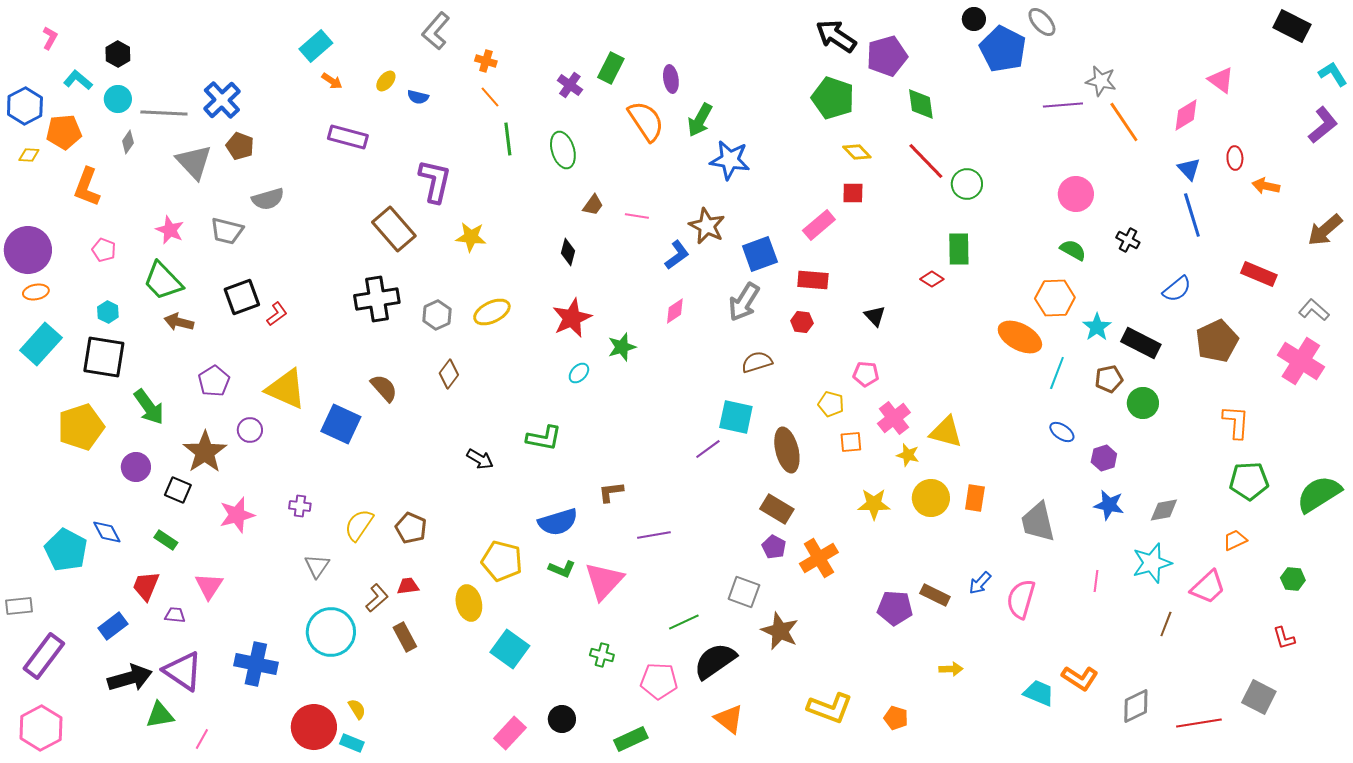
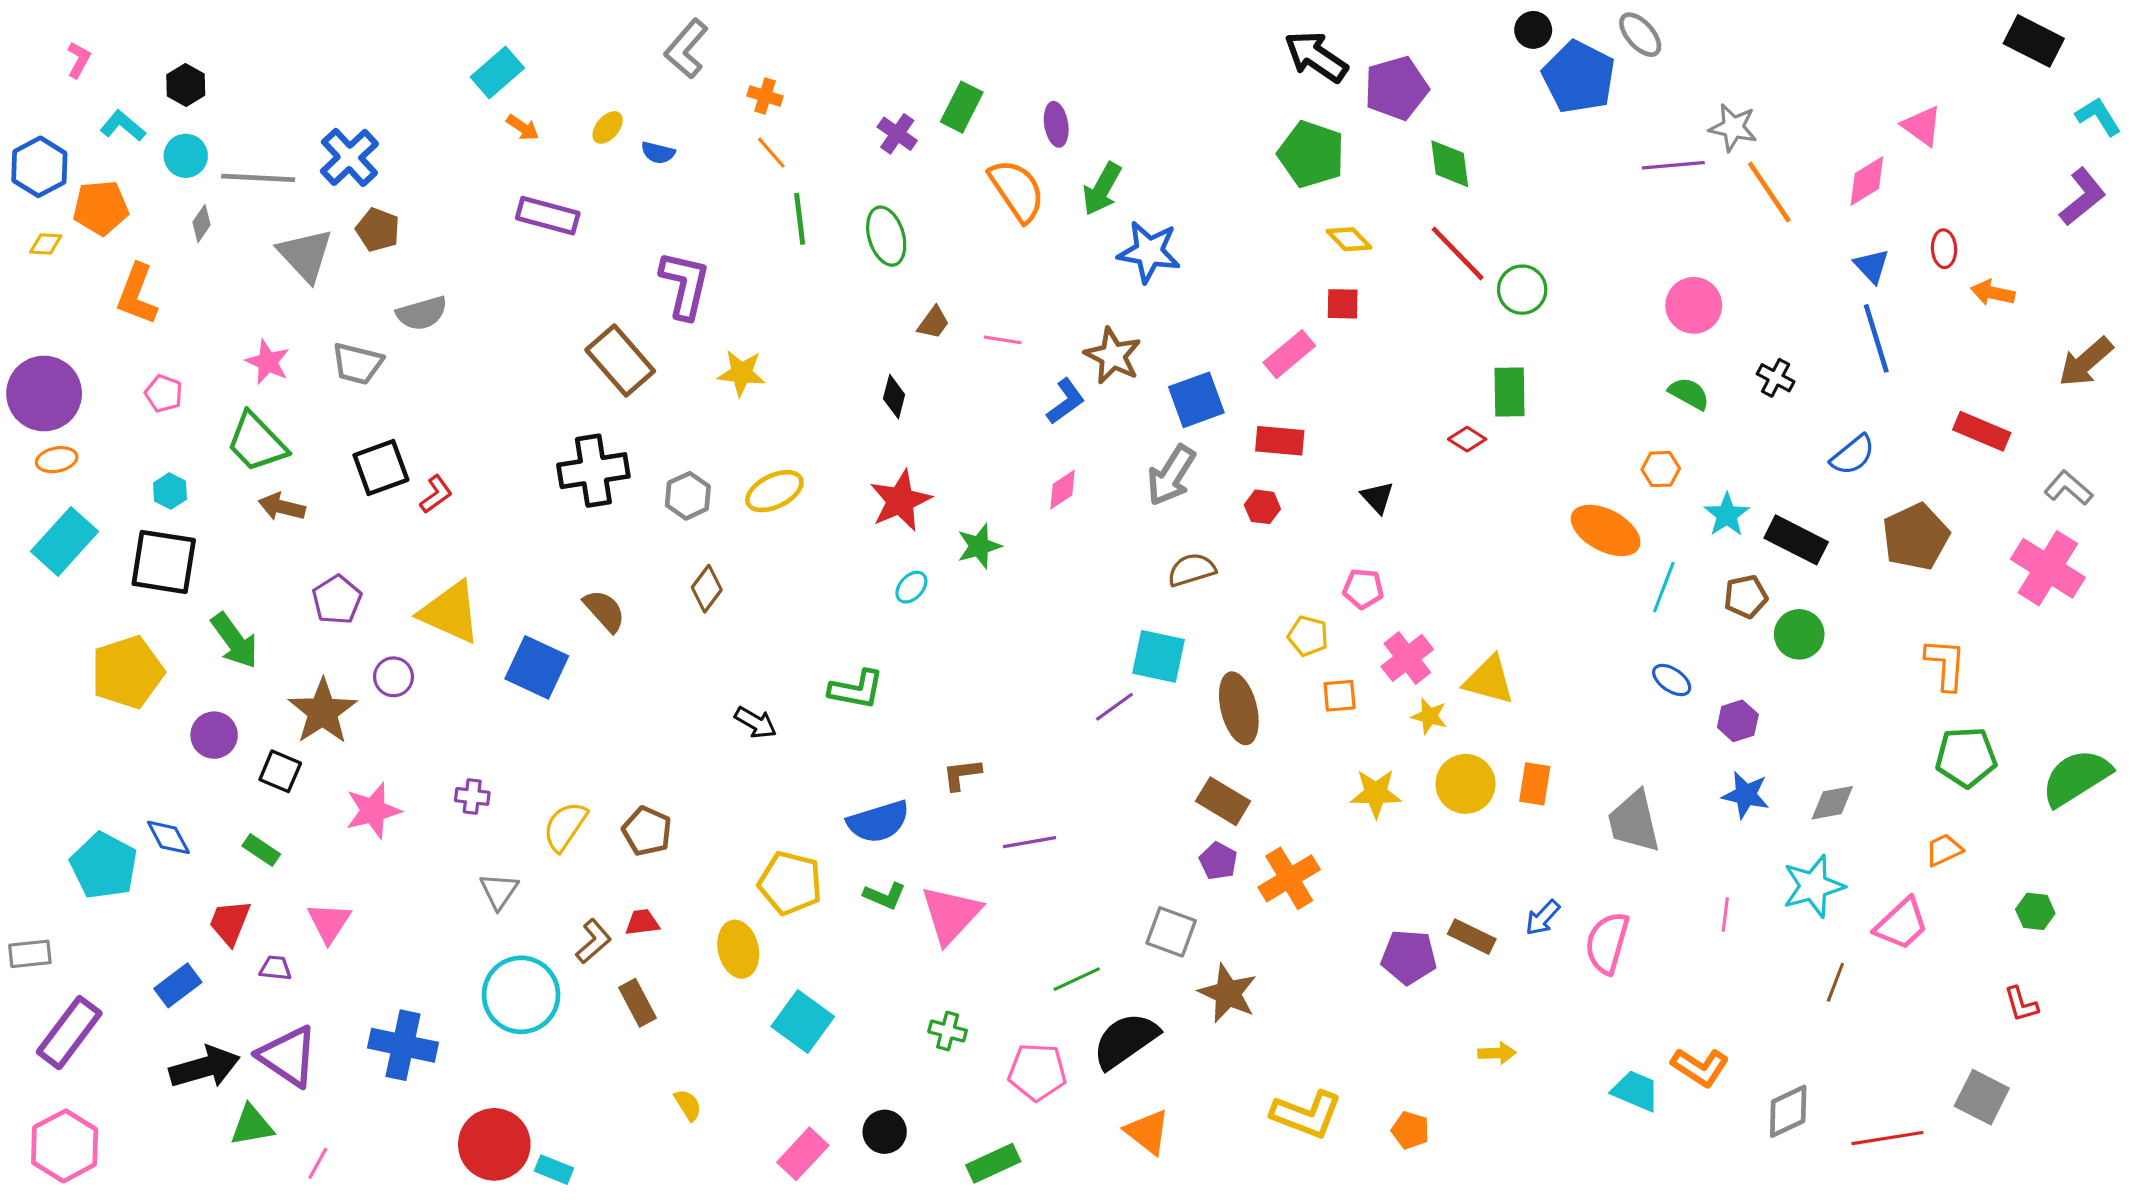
orange hexagon: (1055, 298) -> (1661, 469), size x0.6
yellow semicircle: (357, 709) -> (688, 1105), moved

